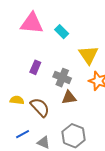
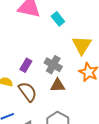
purple rectangle: (35, 67) -> (26, 65), moved

